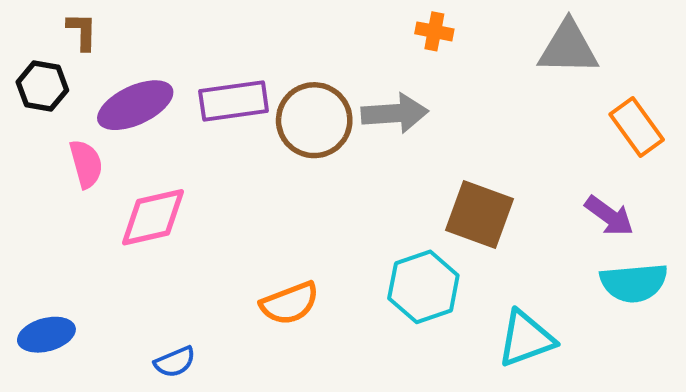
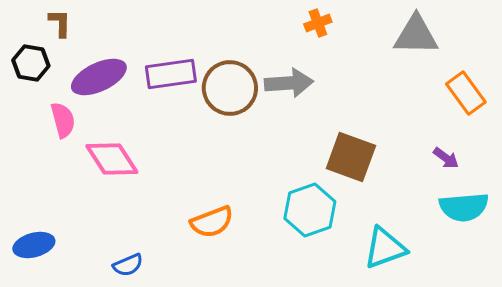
orange cross: (434, 31) -> (318, 23), turned -32
purple arrow: (609, 216) -> (446, 158), size x0.7
pink diamond: (153, 217) -> (112, 159), turned 70

